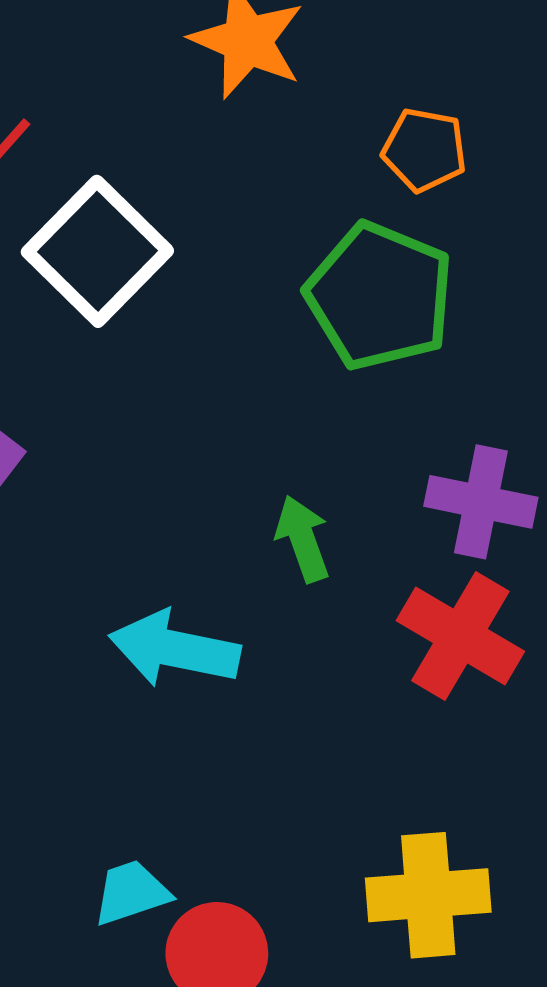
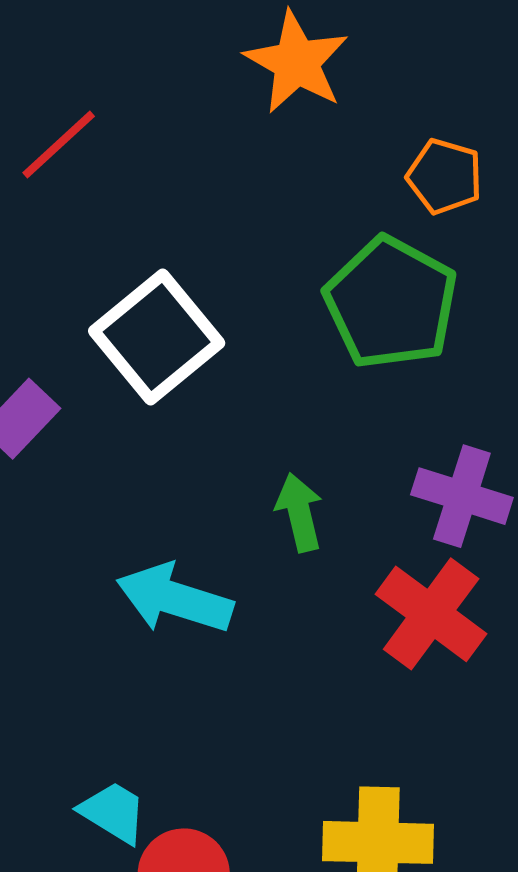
white square: (97, 251) -> (157, 337), moved
cyan trapezoid: (131, 893) -> (113, 812), turned 44

